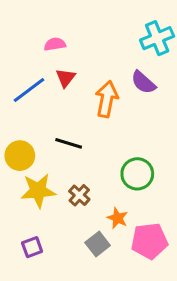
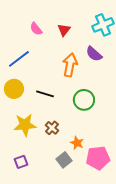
pink semicircle: (55, 44) -> (36, 29), turned -120
red triangle: (66, 78) -> (64, 30), moved
yellow circle: (20, 156) -> (14, 89), moved
green circle: (137, 174) -> (84, 100), moved

